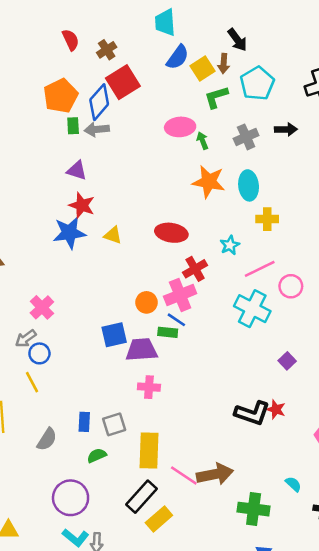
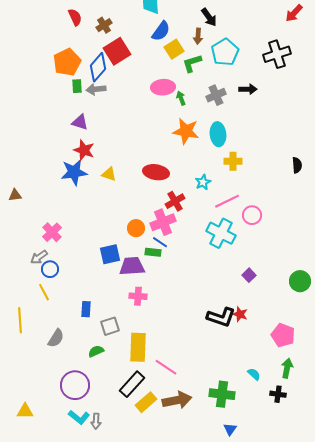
yellow square: (202, 68) -> (174, 49), moved
blue rectangle: (84, 422) -> (86, 309), moved
brown arrow: (215, 474) -> (177, 400), moved

